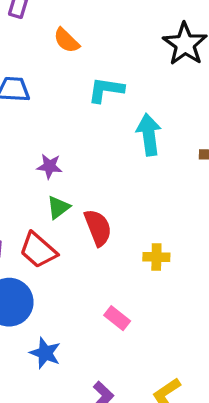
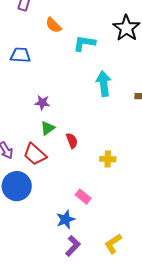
cyan L-shape: (106, 90) -> (84, 43), moved
red semicircle: (98, 228) -> (72, 141), size x0.7
blue star: (45, 353) -> (66, 219), moved, turned 30

